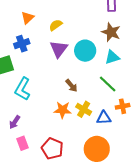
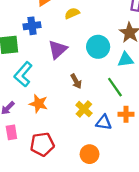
purple triangle: (59, 49) -> (58, 49), moved
orange star: (63, 110) -> (39, 104), moved
red pentagon: (52, 149) -> (42, 144), turned 30
orange circle: (97, 149) -> (90, 154), size x0.7

